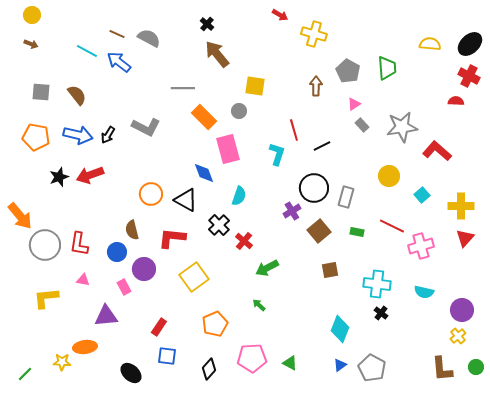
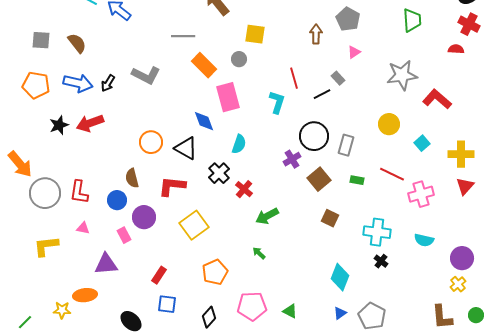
green trapezoid: (387, 68) -> (412, 20), moved
gray rectangle: (362, 125) -> (338, 78), moved
brown square: (330, 270) -> (330, 218), turned 36

